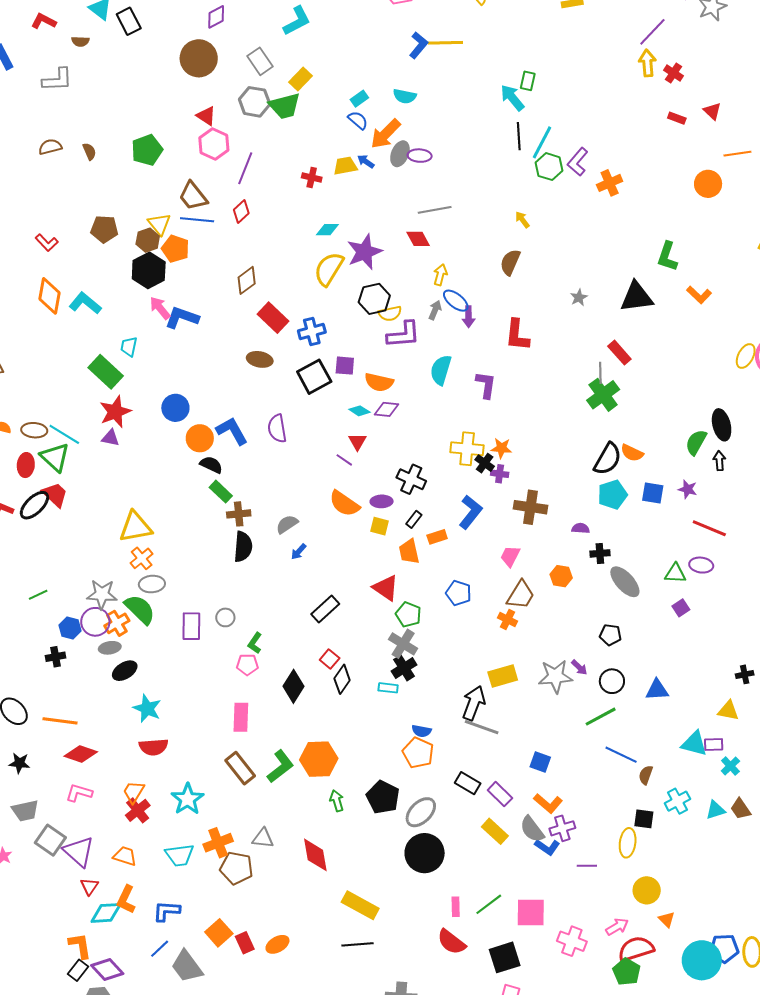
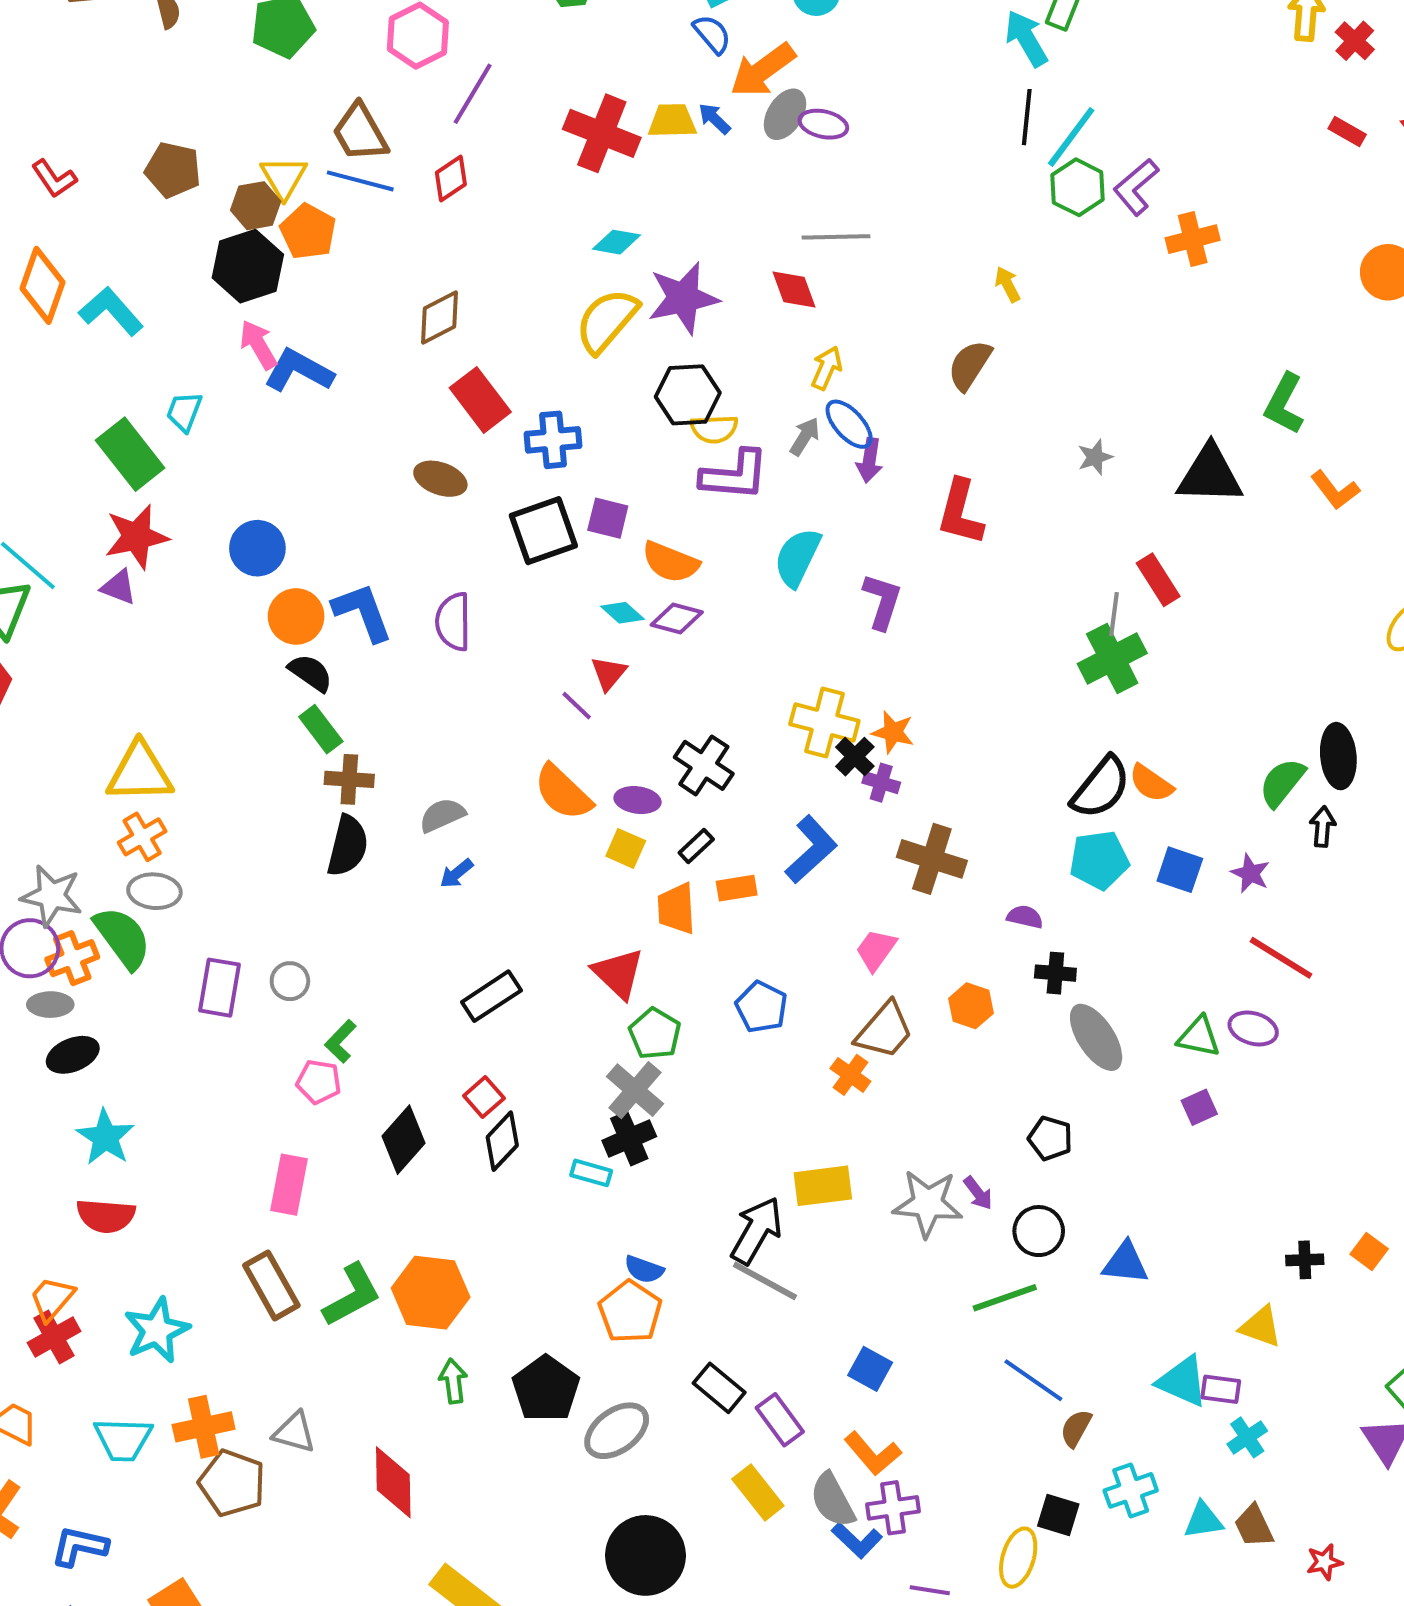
red cross: (312, 177) -> (602, 133), size x1.8
black circle: (425, 853) -> (645, 1555), moved

